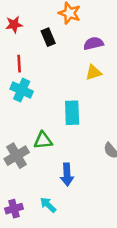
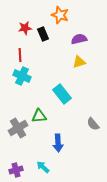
red star: (14, 24) -> (25, 28), moved
cyan rectangle: (72, 113) -> (62, 94), turned -36

